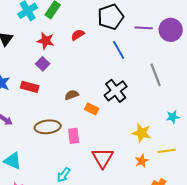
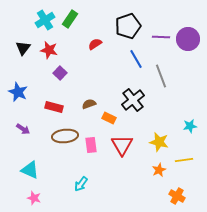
red star: (46, 41) -> (49, 50), moved
gray line: (156, 75) -> (161, 76), moved
red rectangle: (30, 87) -> (54, 107), moved
red triangle: (103, 158) -> (122, 145), moved

